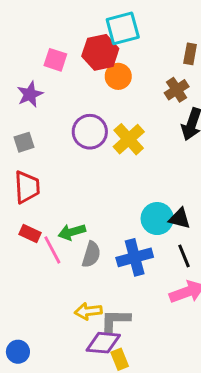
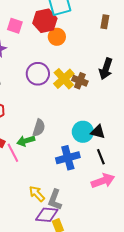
brown cross: (177, 90) -> (80, 81), moved, turned -35
gray semicircle: (91, 254) -> (39, 128), moved
yellow arrow: (88, 311) -> (37, 194), turned 54
gray L-shape: (115, 320) -> (55, 200), turned -70

